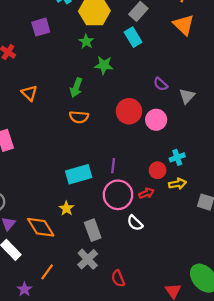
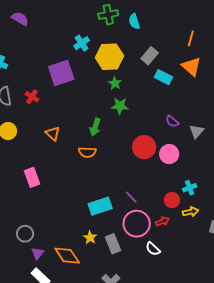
purple square: (41, 27) -> (61, 73), size x1.5
cyan rectangle: (133, 37) -> (163, 77), moved, turned -30
green star: (86, 42) -> (115, 83), moved
orange semicircle: (79, 117) -> (87, 152), moved
purple line: (113, 166) -> (131, 197), turned -48
gray rectangle: (93, 230) -> (113, 244), moved

